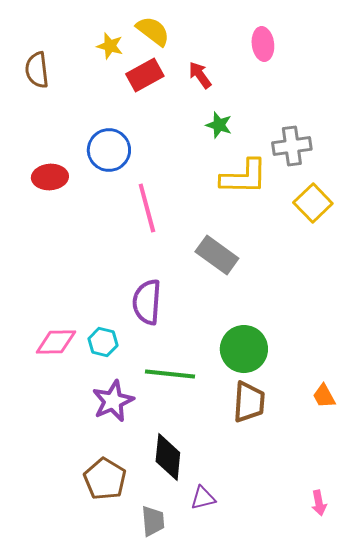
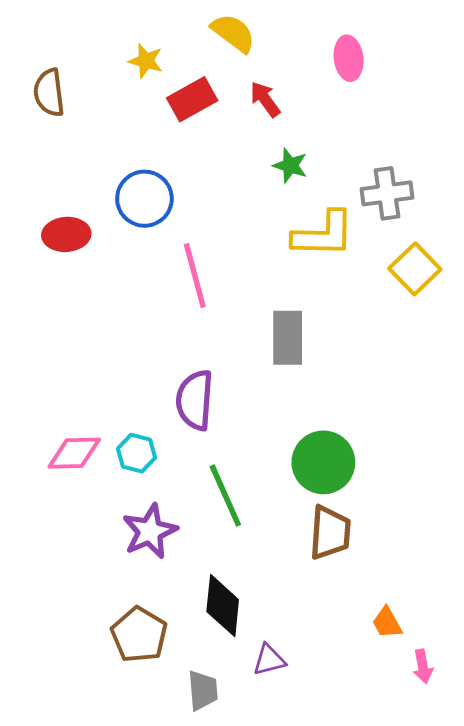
yellow semicircle: (153, 31) -> (233, 33), moved
gray rectangle: (217, 255) -> (288, 338), turned 54
green line: (170, 374) -> (225, 496), turned 60
orange trapezoid: (324, 396) -> (387, 623), moved

